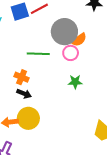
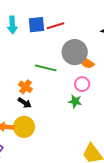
orange semicircle: (79, 40) -> (87, 62), turned 56
pink circle: (71, 53) -> (82, 84), moved

